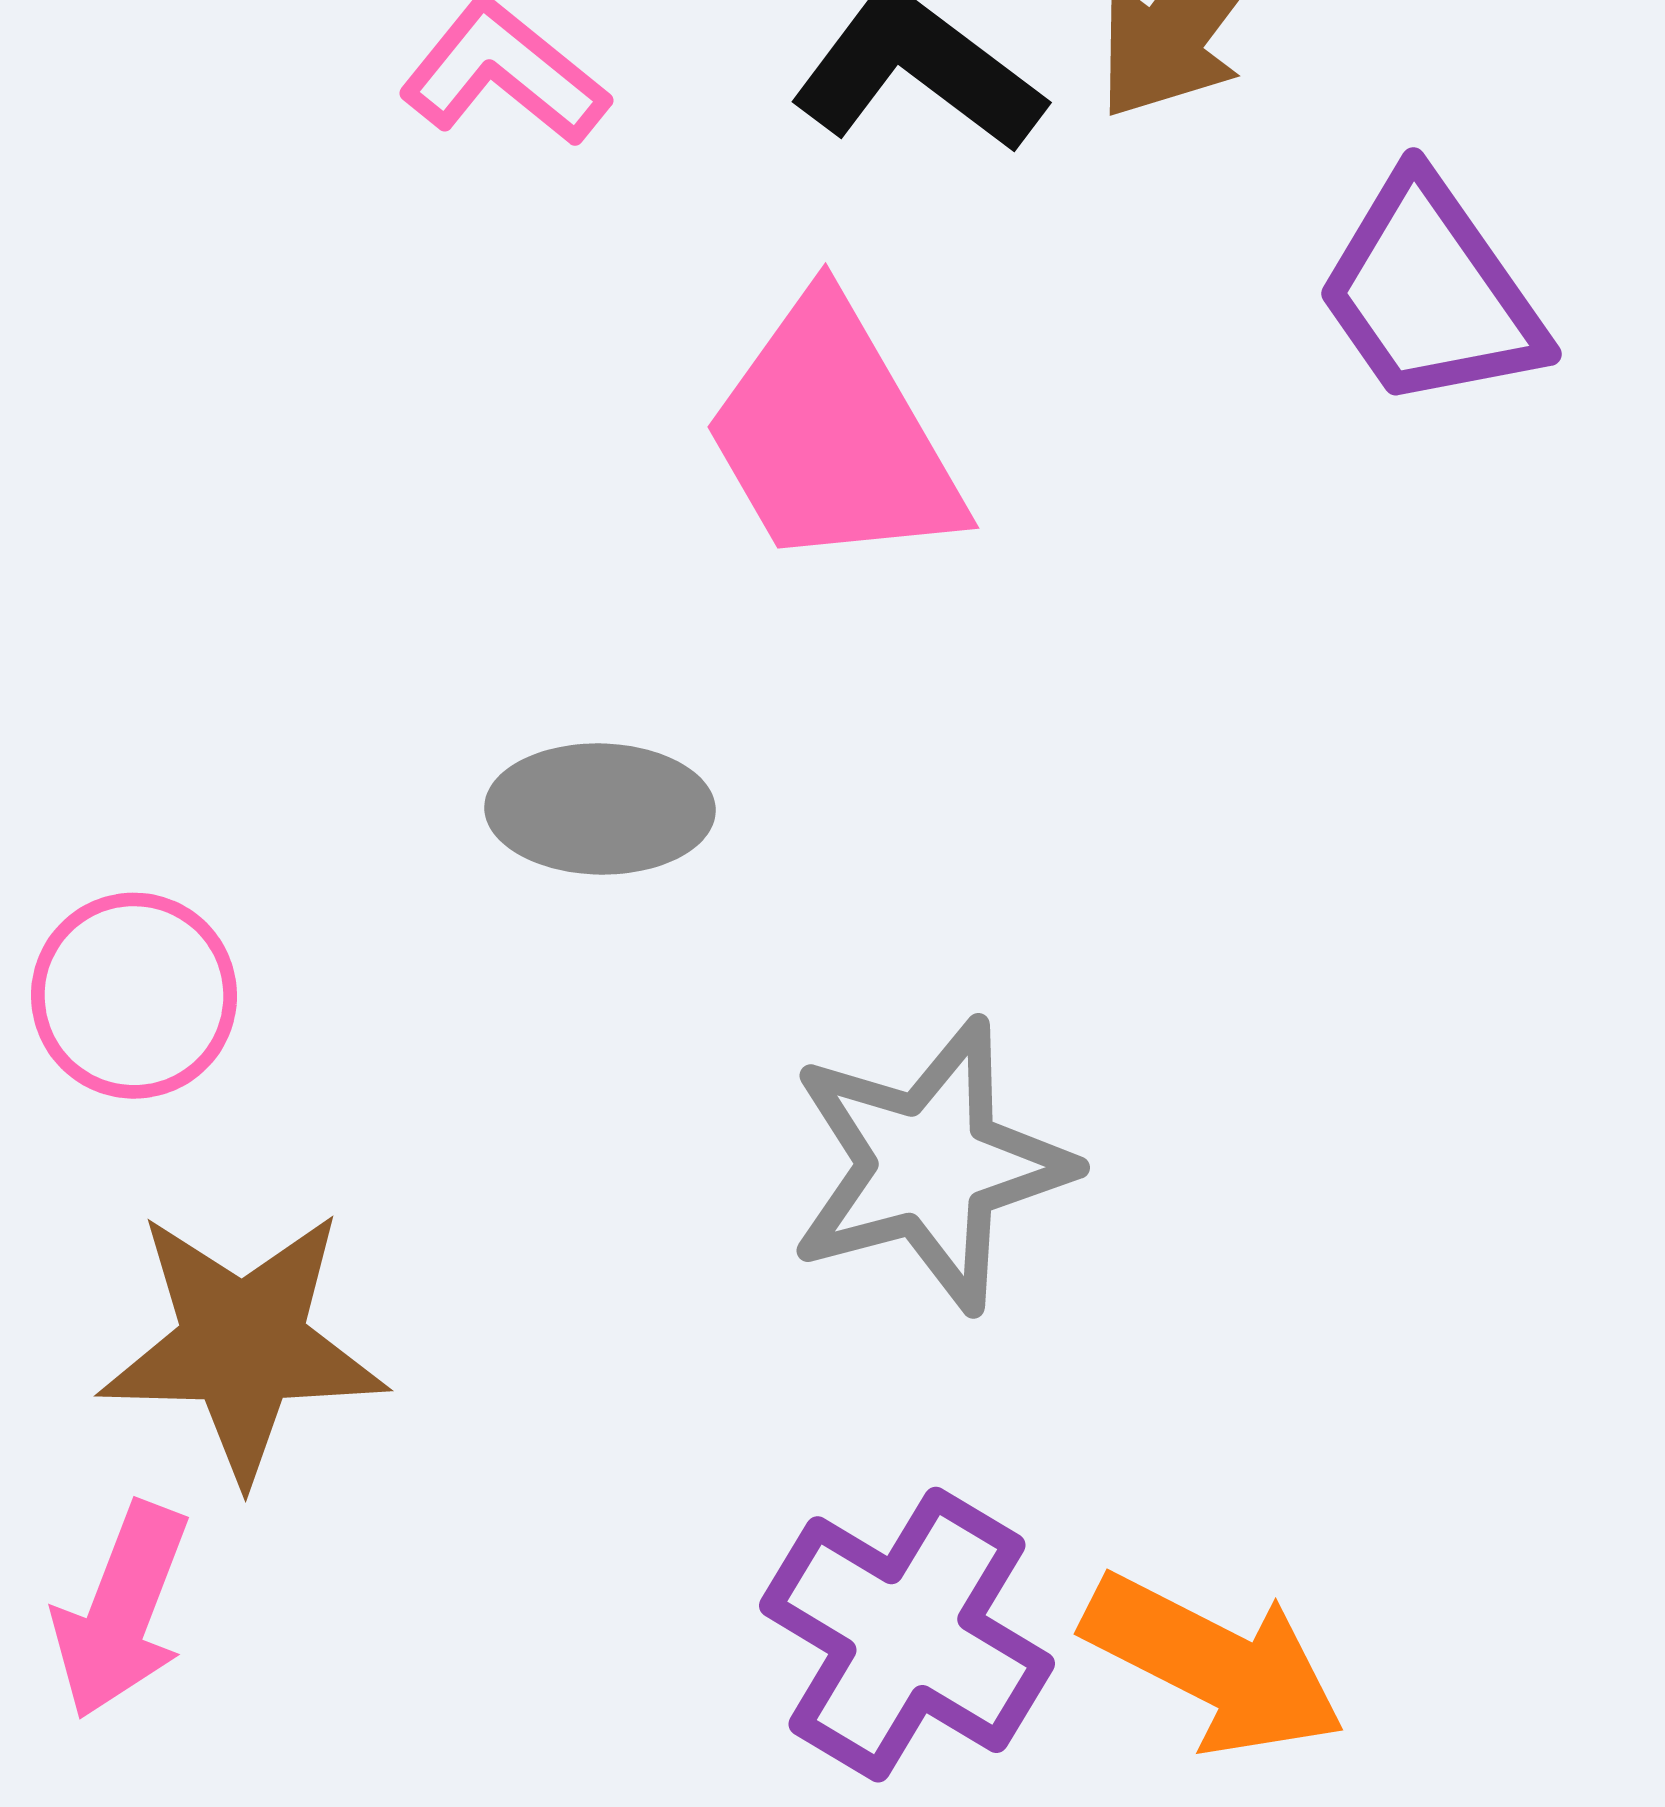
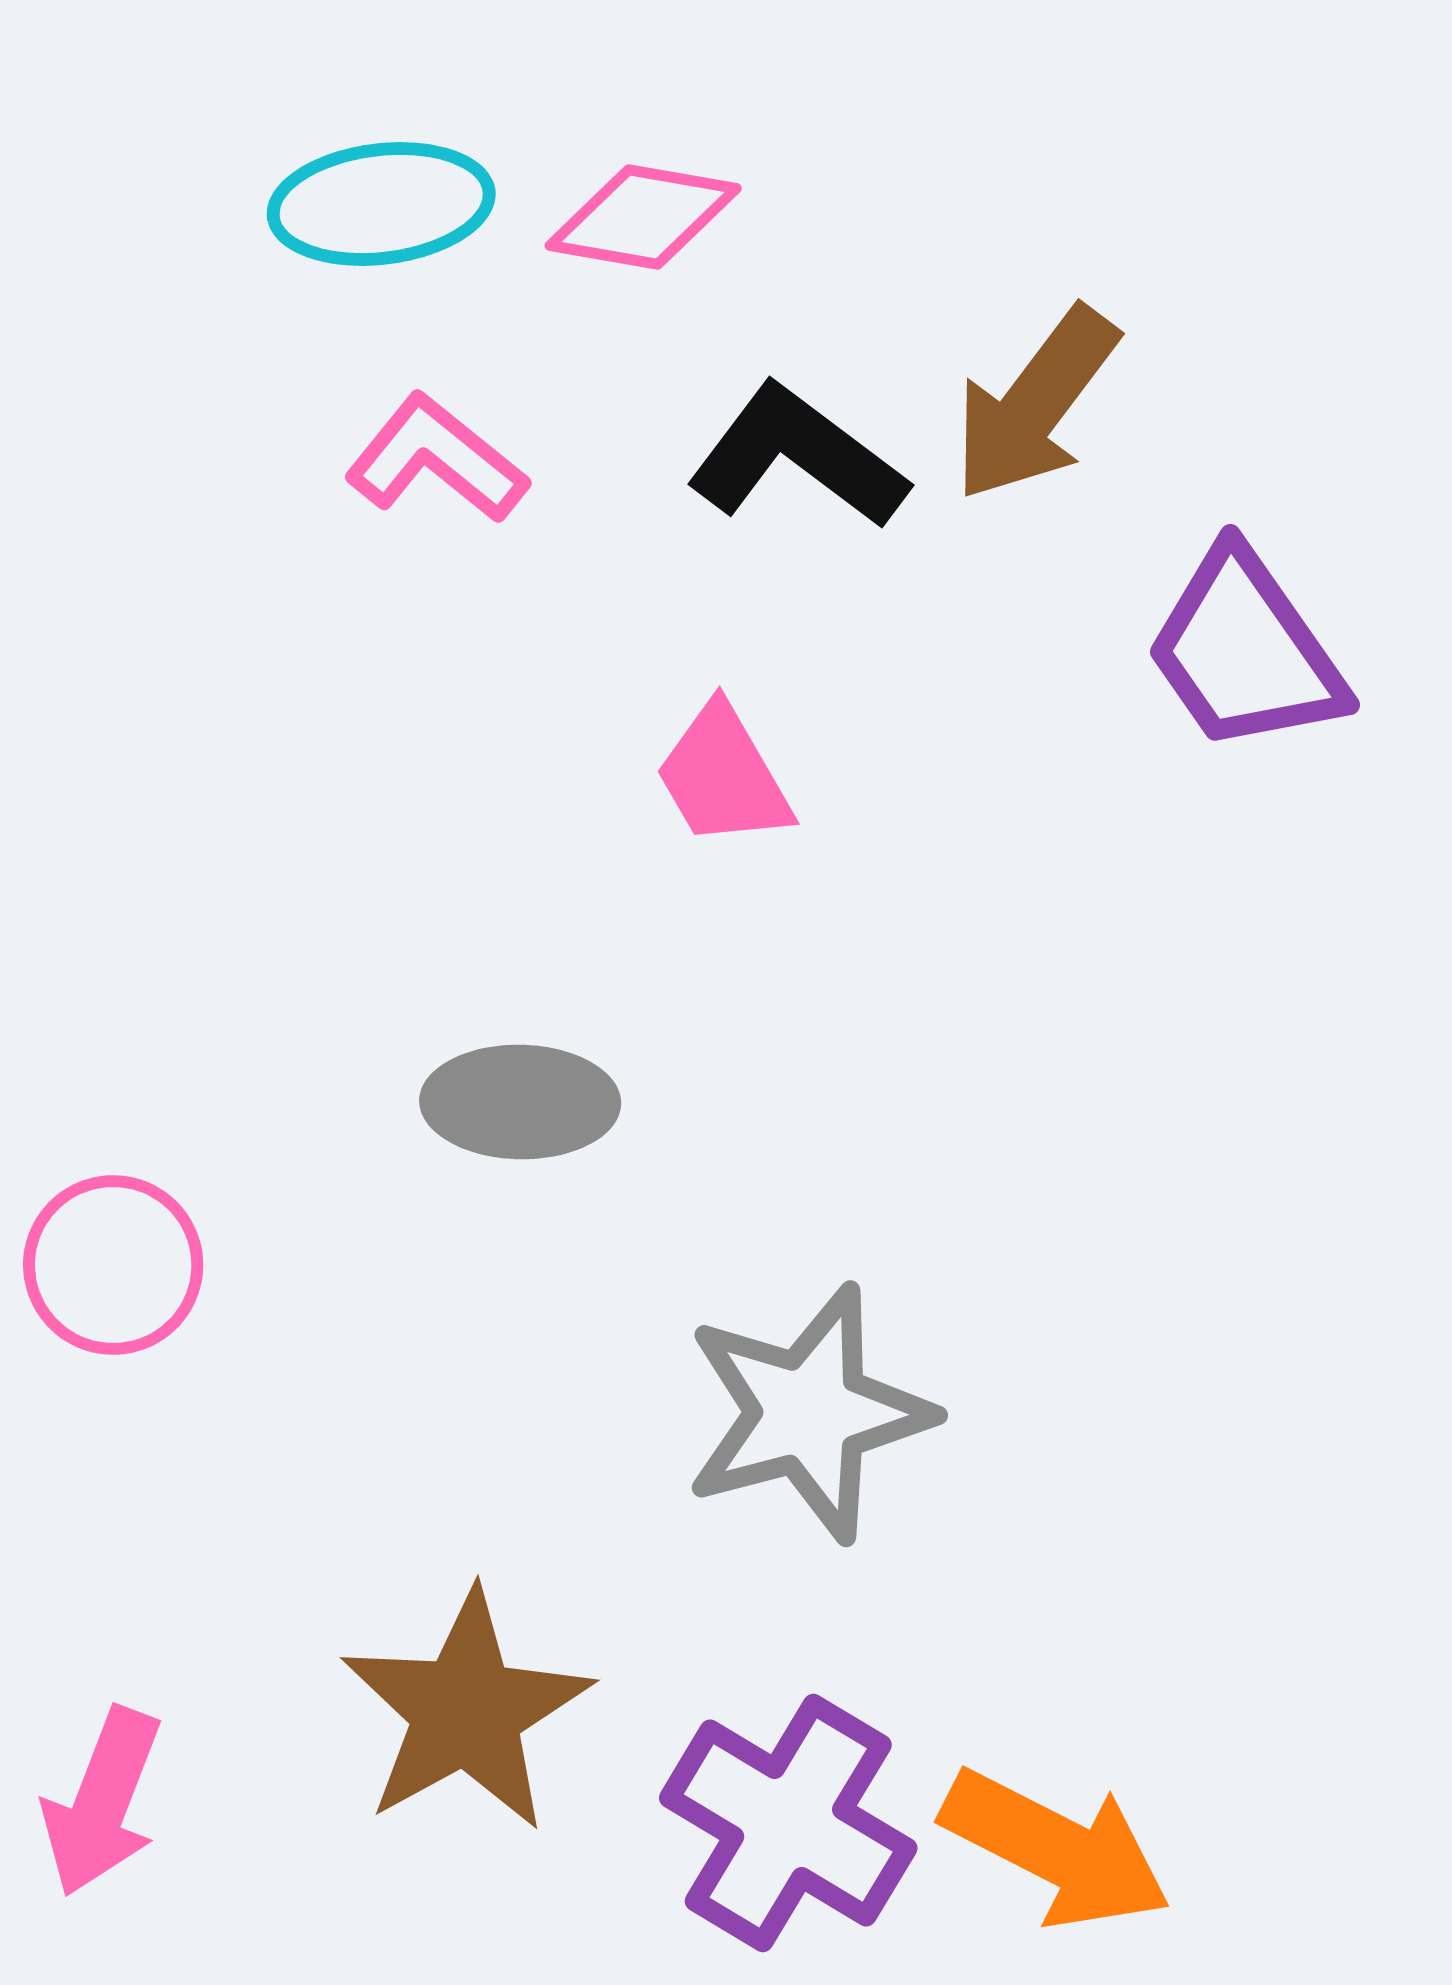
pink trapezoid: (832, 436) -> (723, 776), size x0.6
brown star: (243, 1345) -> (466, 1711), moved, turned -30

